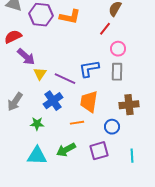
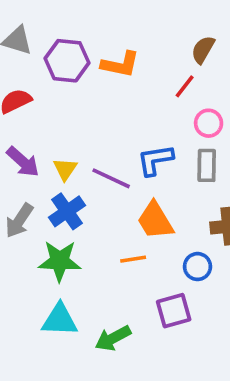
purple arrow: (26, 57) -> (23, 162), moved
blue cross: (53, 101) -> (67, 211), moved
orange trapezoid: (89, 102) -> (155, 221), turned -40
green star: (37, 124) -> (60, 261), size x1.6
green arrow: (66, 150) -> (113, 338), moved

